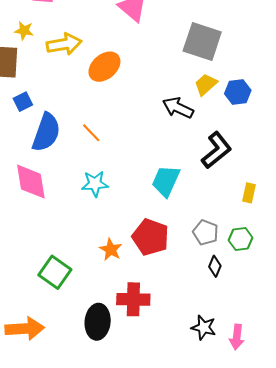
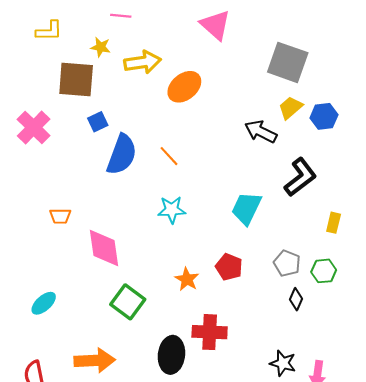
pink diamond: (31, 182) -> (104, 248), moved
red pentagon: (151, 237) -> (229, 267), size x0.7

